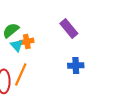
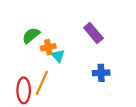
cyan triangle: (17, 45) -> (58, 56), moved

